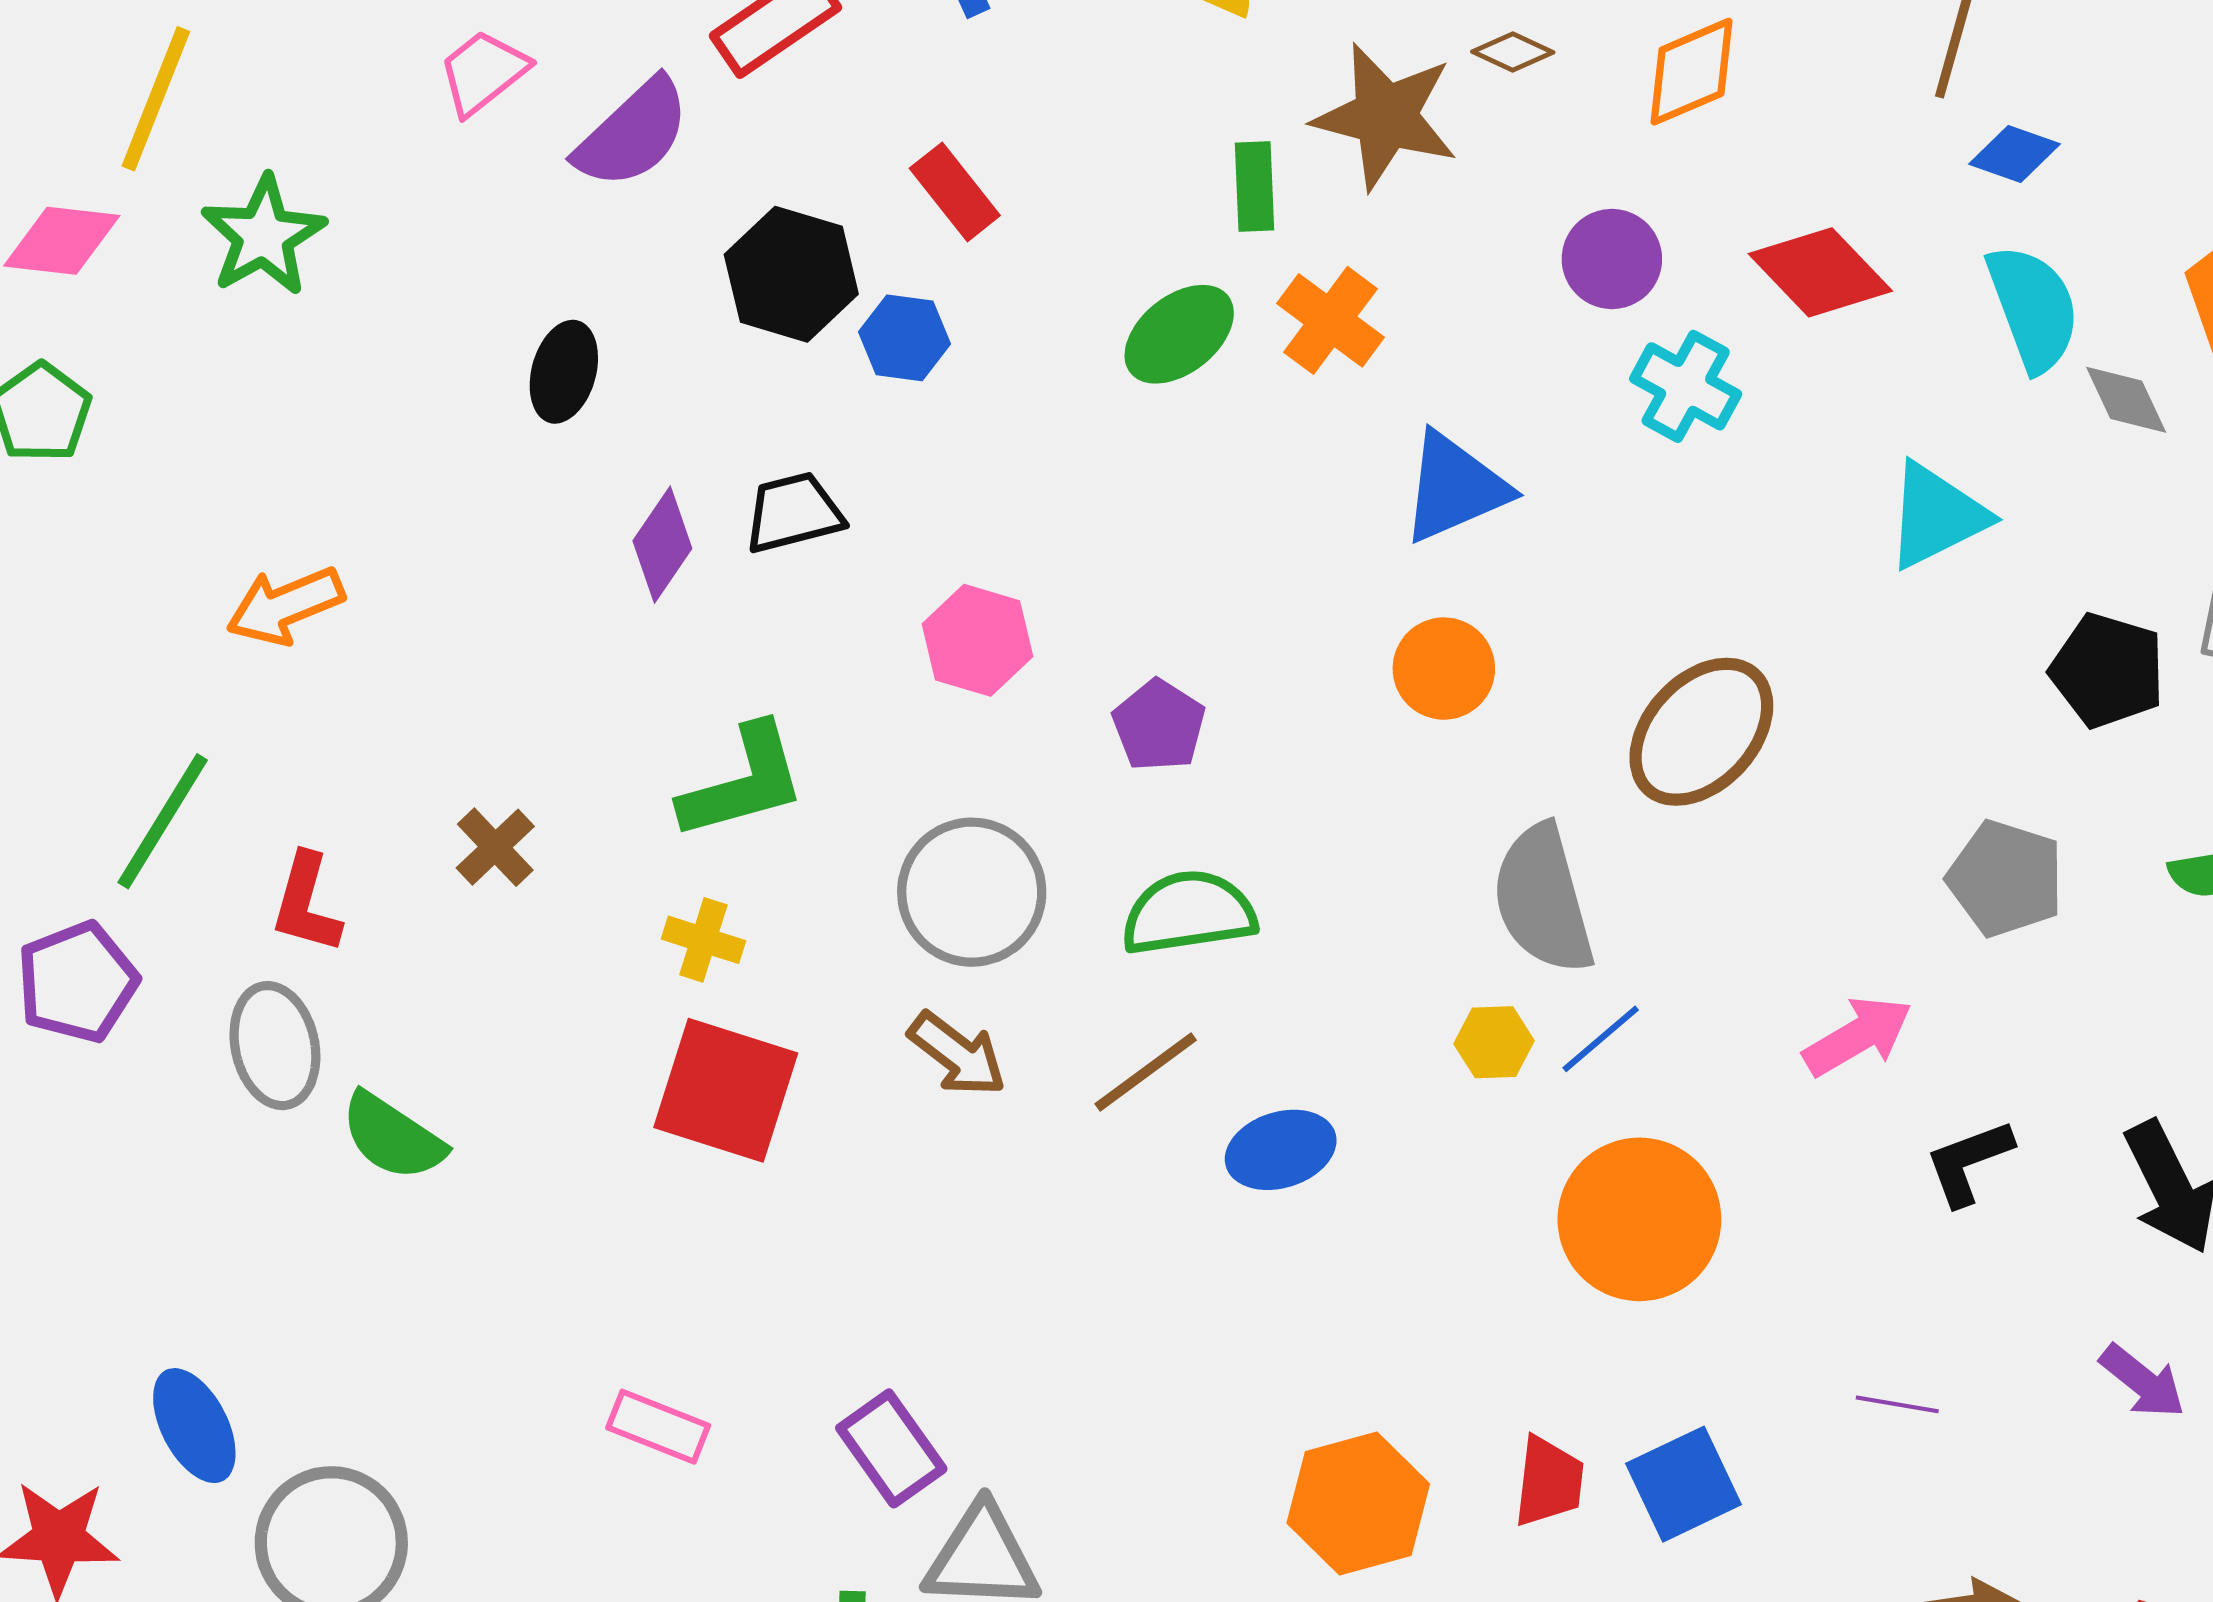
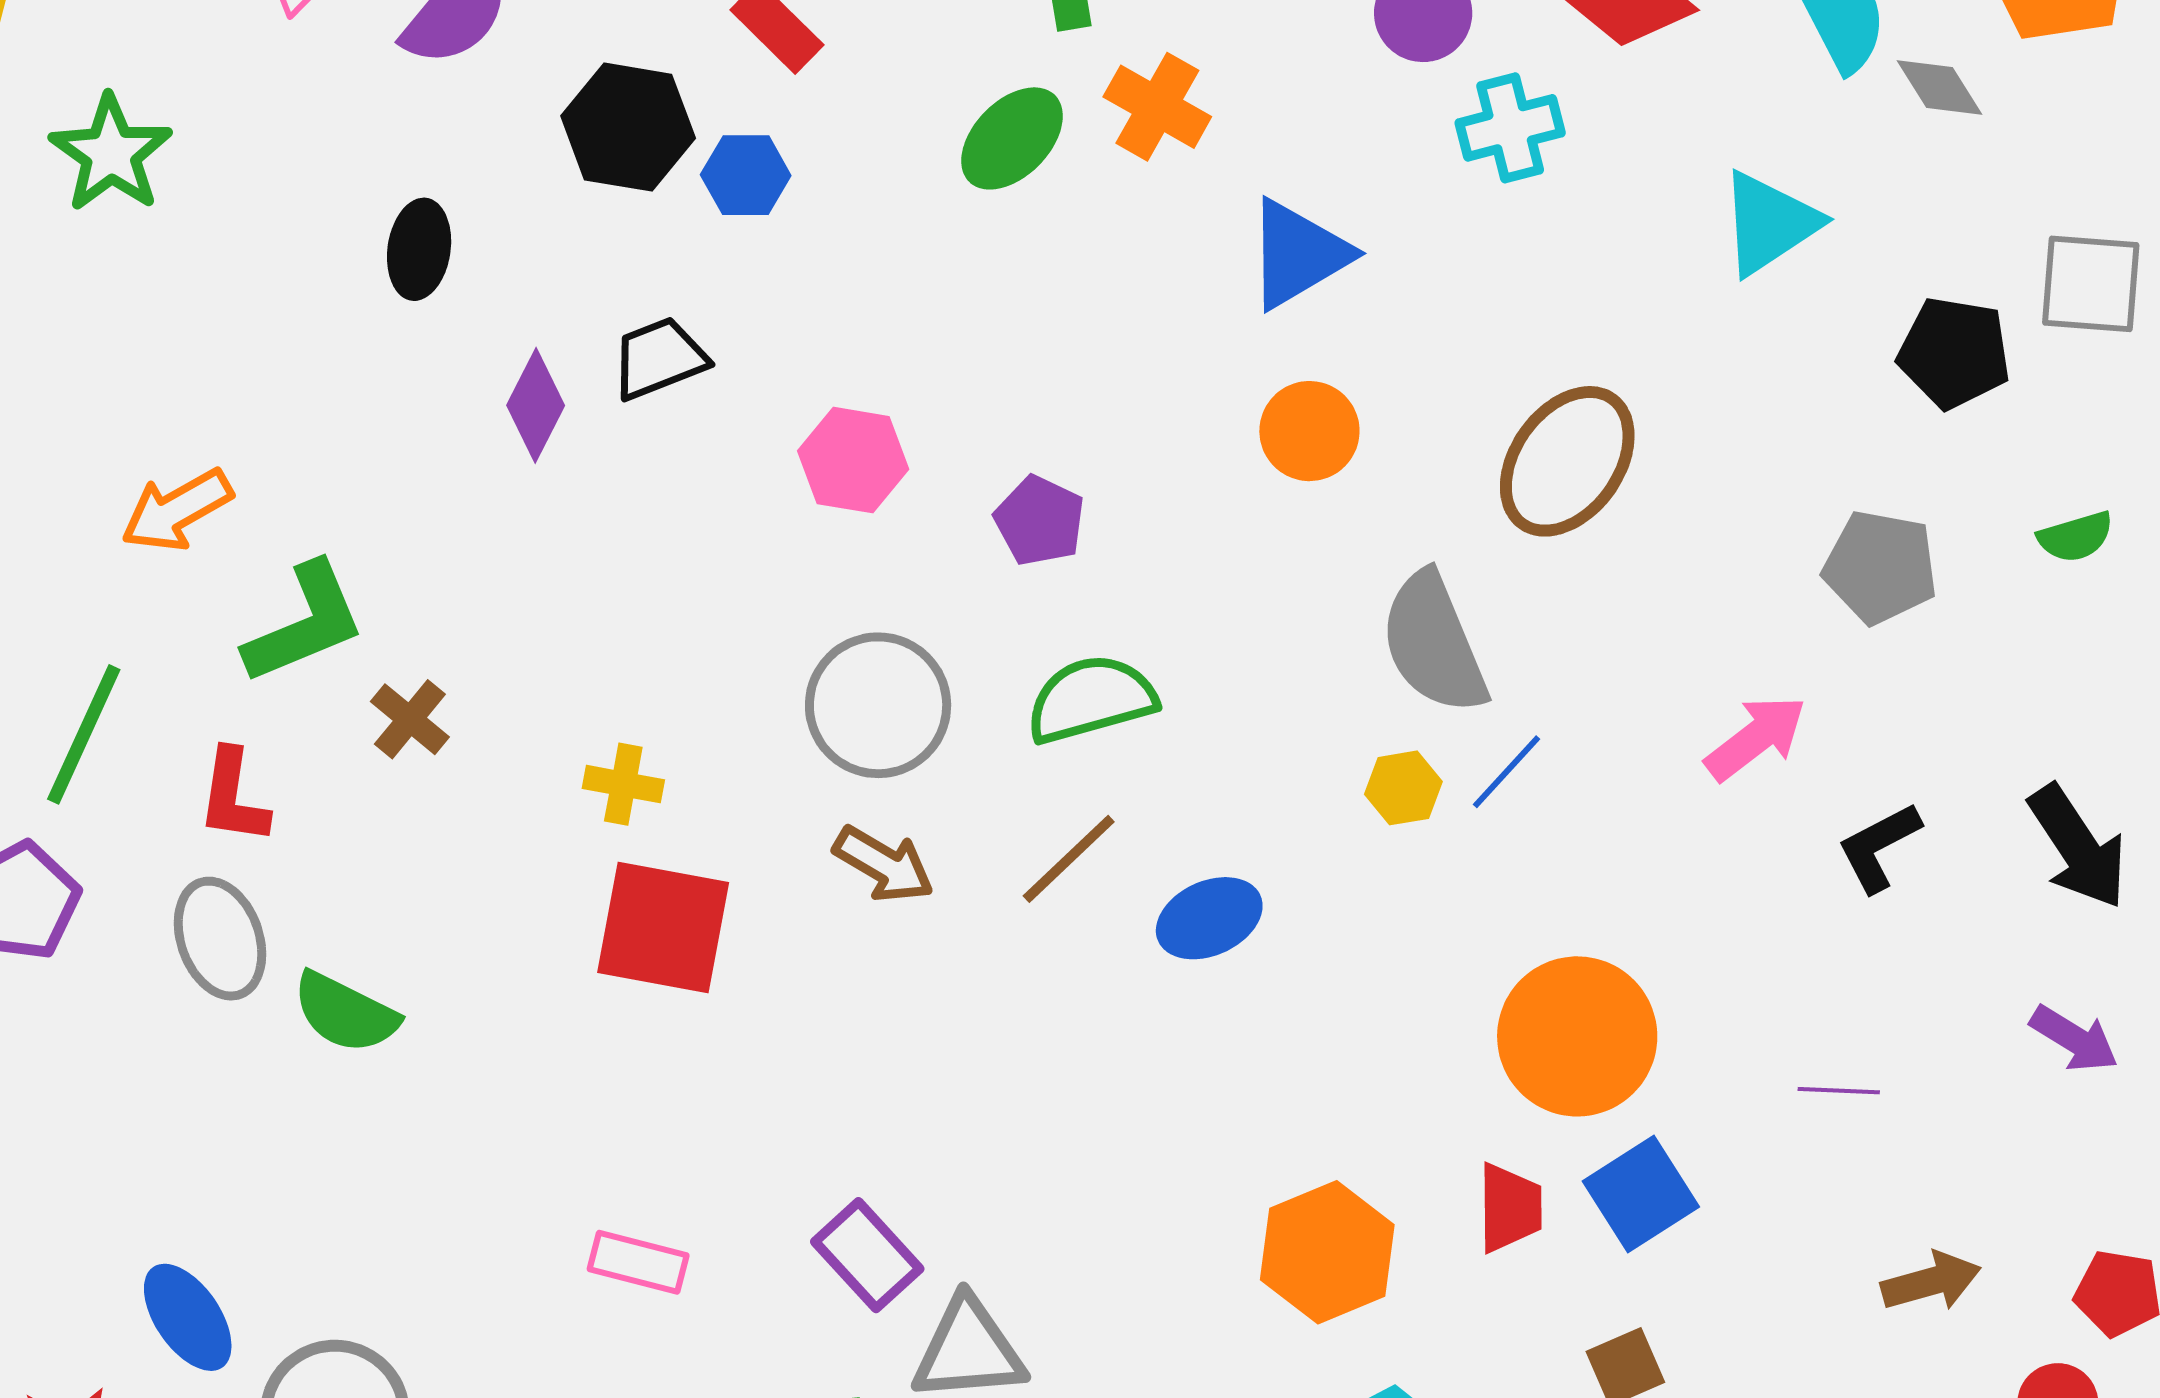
cyan cross: (1686, 386) -> (1510, 128), turned -36
green L-shape: (743, 782) -> (305, 623), moved
orange circle: (1639, 1219) -> (1577, 1036), moved

